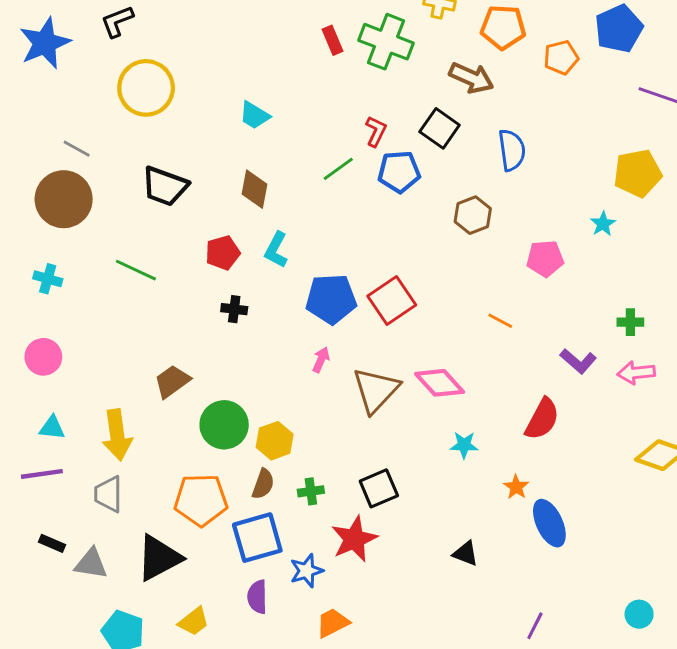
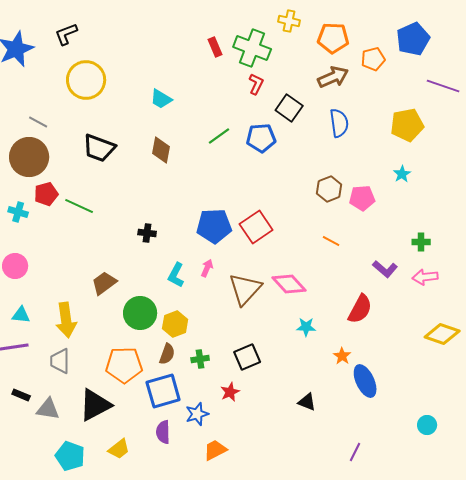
brown arrow: (471, 78) -> (333, 77), moved, turned -48
red L-shape: (376, 131) -> (256, 84), moved
yellow pentagon: (638, 173) -> (407, 125), moved
brown hexagon: (473, 215) -> (329, 189), moved
cyan L-shape: (276, 250) -> (176, 275), moved
red pentagon: (223, 253) -> (46, 194), moved
red star: (354, 539) -> (230, 392), size x0.6
cyan circle: (639, 614) -> (427, 425), moved

